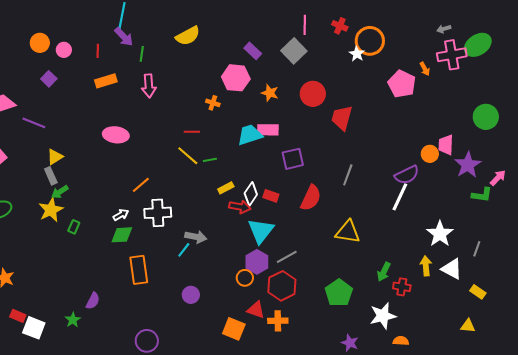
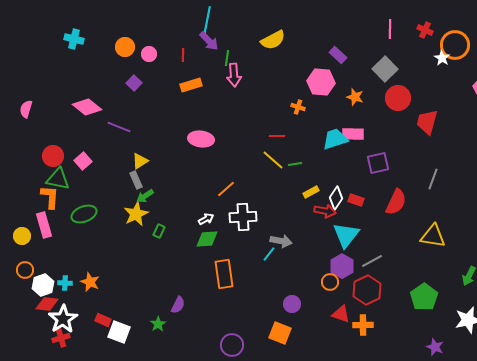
gray square: (294, 51) -> (385, 69), moved
pink arrow: (149, 86) -> (234, 75), moved
purple circle: (191, 295) -> (292, 304), moved
orange square: (234, 329) -> (280, 333), moved

